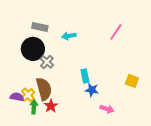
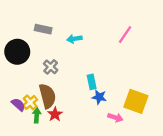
black circle: (33, 49) -> (17, 52), moved
yellow square: (132, 81) -> (136, 101), moved, size x1.6
purple semicircle: (17, 97) -> (18, 105), turned 32

